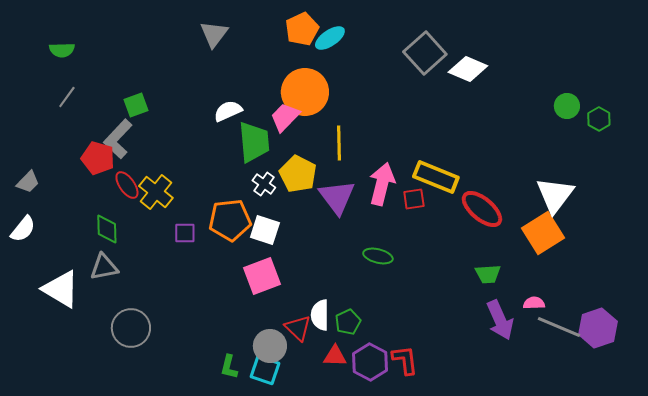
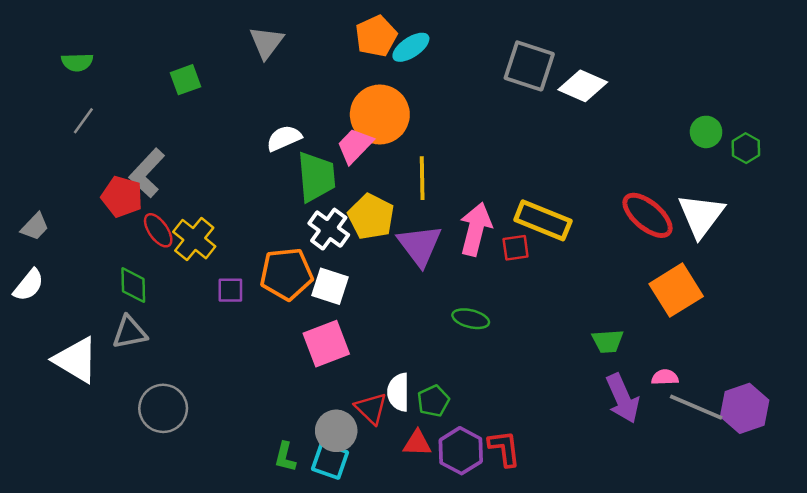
gray square: (425, 53) -> (529, 66), turned -30
green square: (136, 105) -> (186, 80), moved
white cross: (264, 184) -> (329, 229), size x1.4
white triangle: (555, 195) -> (701, 215), moved
red ellipse: (482, 209) -> (648, 215), moved

